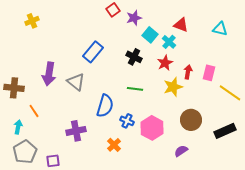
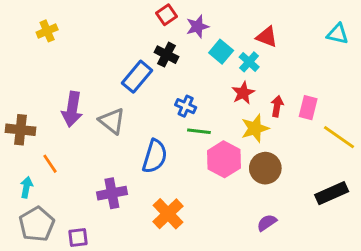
cyan triangle: (220, 29) -> (338, 34), moved
black cross: (134, 57) -> (166, 55), moved
brown circle: (191, 120) -> (265, 168), moved
blue cross: (127, 121) -> (186, 106), moved
pink hexagon: (152, 128) -> (224, 159), moved
orange cross: (114, 145) -> (168, 214), size x1.5

